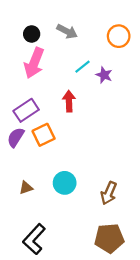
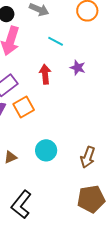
cyan line: (83, 67) -> (56, 41), turned 70
purple star: (104, 75) -> (78, 68), moved

